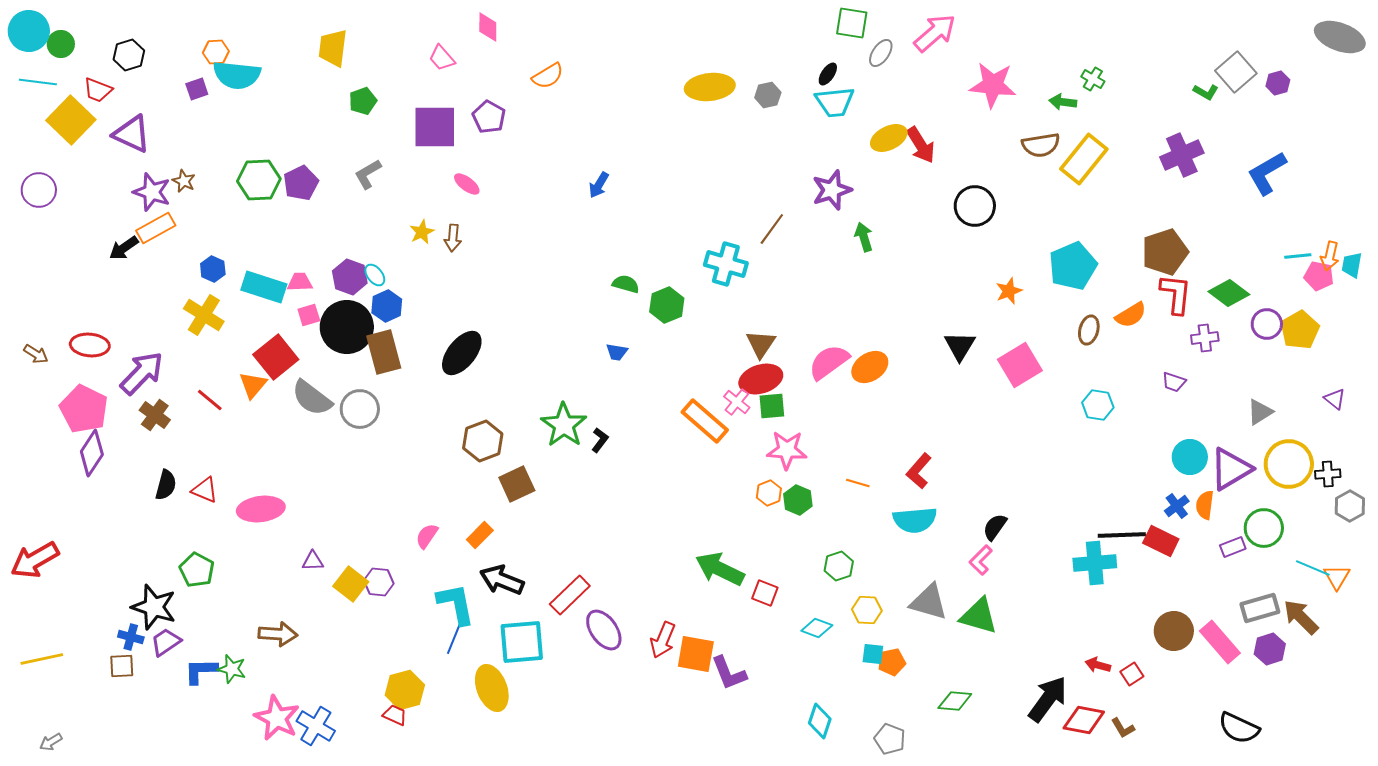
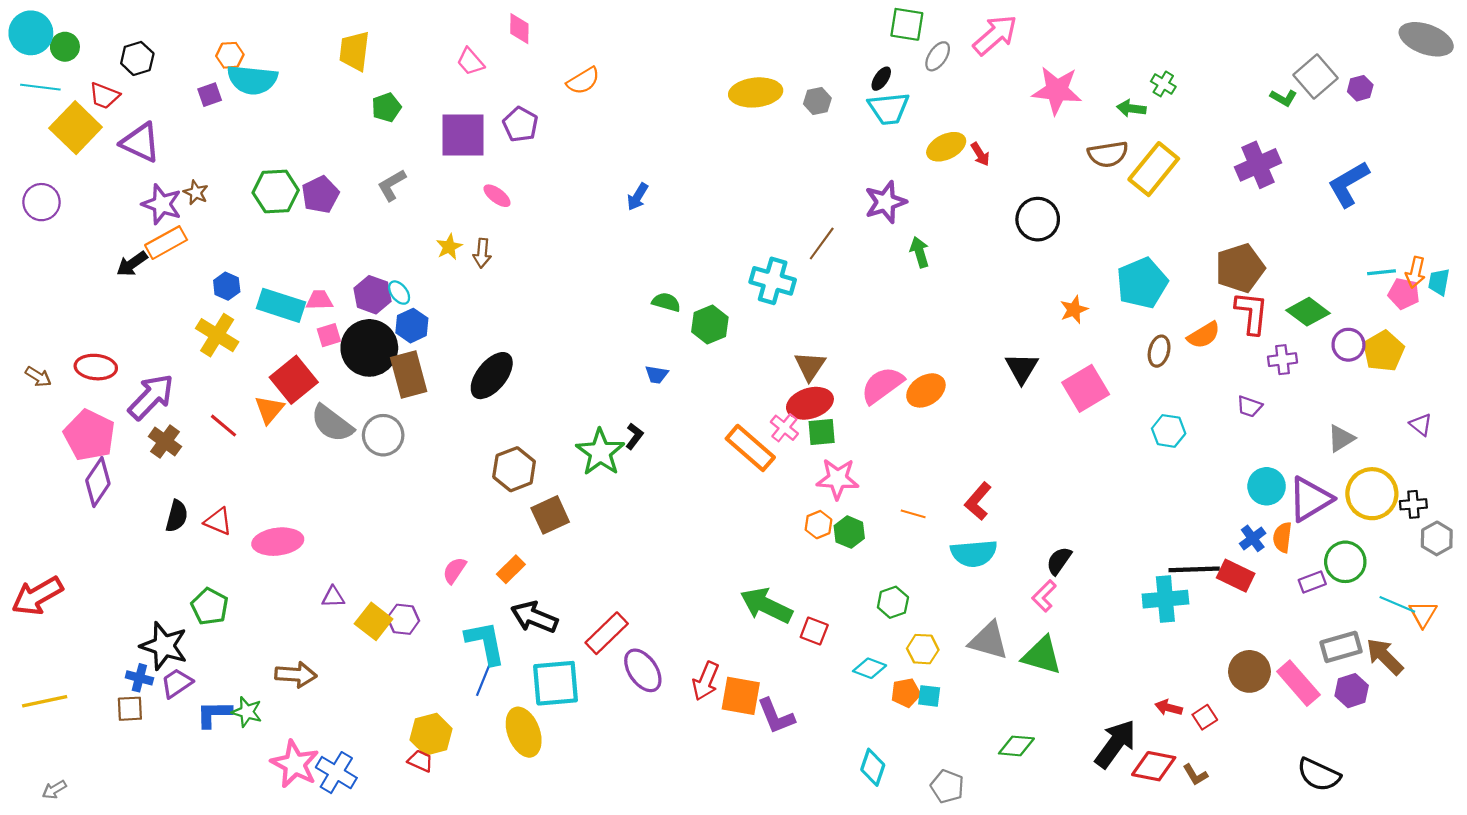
red arrow: (921, 145) -> (980, 154), size x0.6
black L-shape: (600, 440) -> (634, 436), moved
orange pentagon: (892, 662) -> (906, 693), moved

